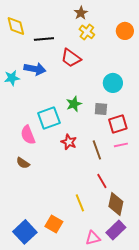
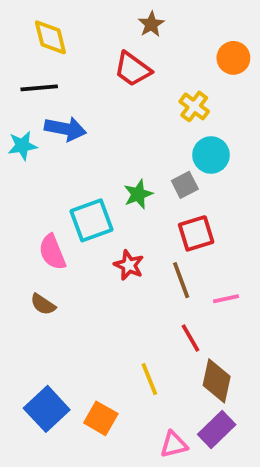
yellow diamond: (16, 26) -> (50, 37), moved
yellow cross: (87, 32) -> (194, 106), moved
black line: (44, 39) -> (39, 88), moved
red trapezoid: (71, 58) -> (133, 69), moved
gray square: (101, 109) -> (185, 185), moved, turned -32
red square: (118, 124) -> (196, 233), moved
pink line: (121, 145) -> (226, 299), moved
blue square: (25, 232) -> (47, 409), moved

